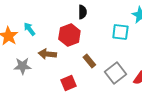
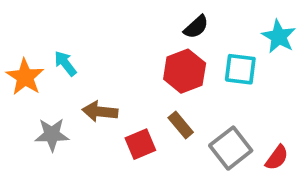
black semicircle: (82, 12) -> (196, 27), moved, turned 48
red hexagon: (69, 35) -> (185, 71), moved
red square: (68, 83) -> (140, 144), moved

